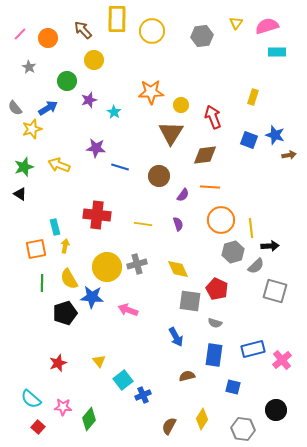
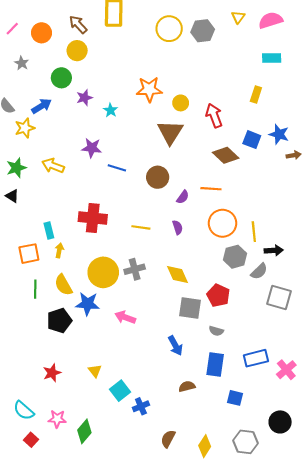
yellow circle: (152, 31) -> (169, 29), moved
cyan rectangle: (277, 52) -> (272, 58), moved
yellow circle: (94, 60) -> (77, 51), moved
brown diamond: (205, 155) -> (226, 155), moved, turned 50
yellow diamond: (202, 419) -> (205, 446), moved

